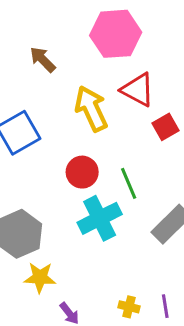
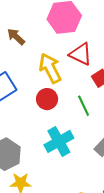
red circle: (82, 172) -> (47, 99), moved
green line: (129, 183) -> (84, 106), moved

